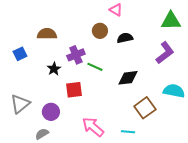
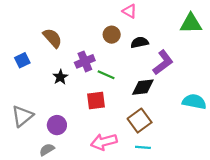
brown semicircle: (47, 34) -> (52, 38), turned 48
purple L-shape: (165, 53) -> (163, 63), moved
red square: (74, 90) -> (96, 100), moved
brown square: (145, 108) -> (140, 121), moved
pink arrow: (93, 127) -> (104, 142), turned -55

